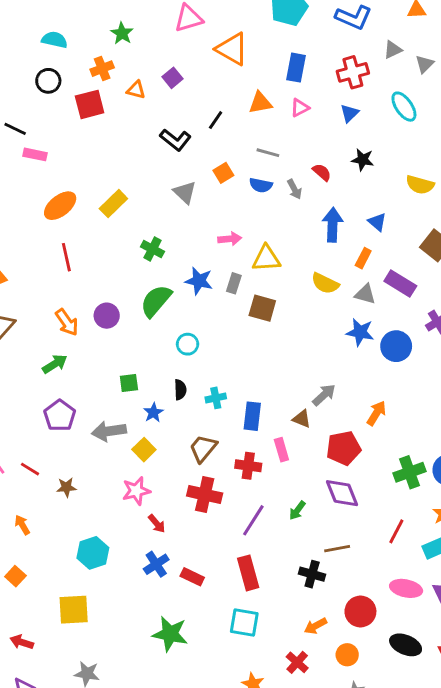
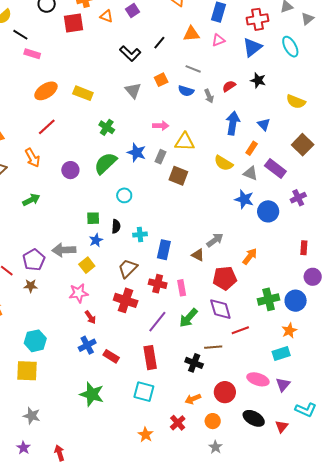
blue triangle: (350, 113) -> (252, 47), size x1.5
red semicircle: (322, 172) -> (229, 86), turned -80
yellow rectangle: (113, 204) -> (83, 93), turned 60
red line: (66, 257) -> (47, 127), turned 54
orange arrow: (67, 322) -> (33, 158), moved
green square: (129, 383) -> (93, 218), moved
purple pentagon: (60, 416) -> (34, 260), moved
pink rectangle: (281, 450) -> (182, 288), moved
green arrow: (297, 510) -> (188, 318), size x1.5
red line: (396, 531) -> (240, 330), moved, turned 36
cyan hexagon: (93, 553) -> (35, 341), moved

